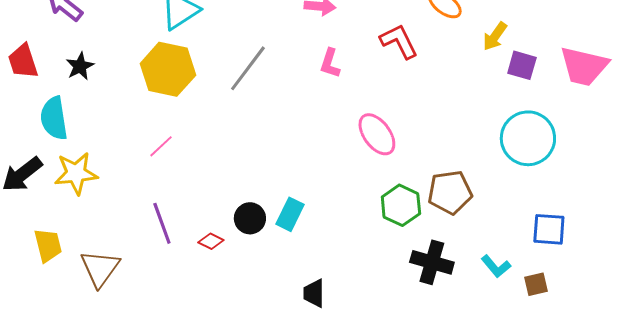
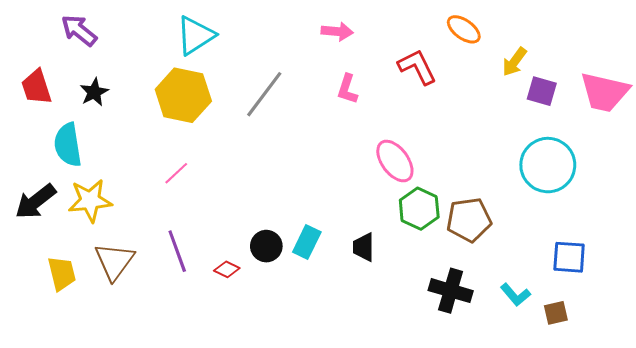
green hexagon: (401, 205) -> (419, 209), moved
brown triangle: (100, 268) -> (114, 261), moved
black trapezoid: (314, 293) -> (364, 247), moved

